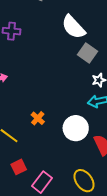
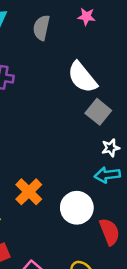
orange cross: (38, 118) -> (29, 192), size x1.5

